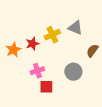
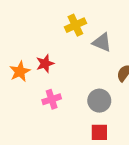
yellow cross: (52, 35) -> (75, 25), moved
red square: (46, 87) -> (99, 132), moved

